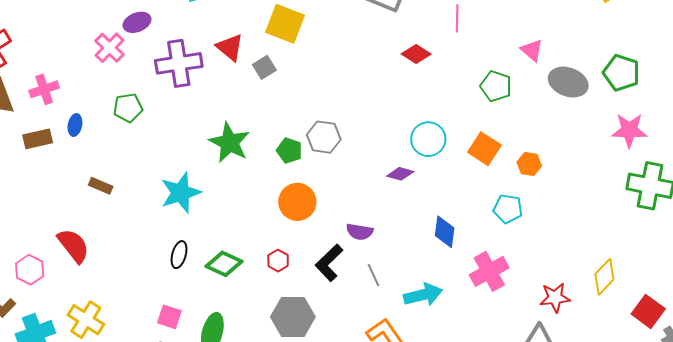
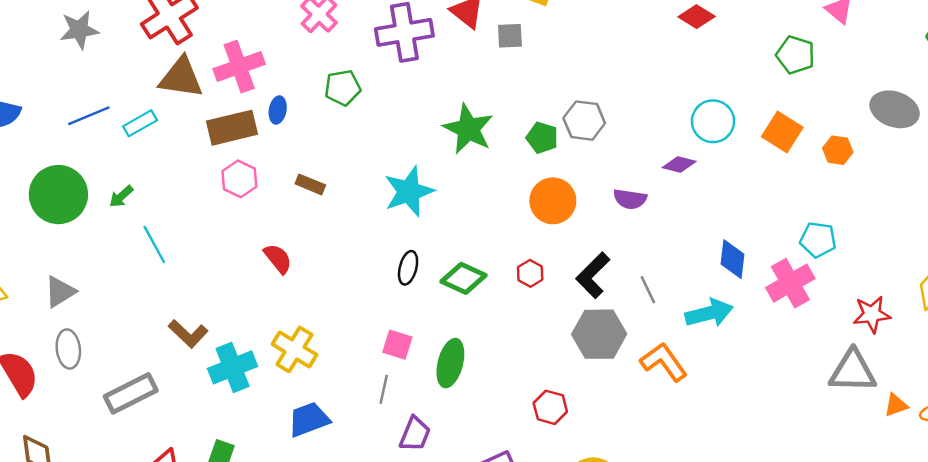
gray square: (264, 67) -> (510, 36), turned 30
gray ellipse: (568, 82) -> (895, 109), moved
pink cross: (44, 89) -> (239, 67), size x1.4
brown rectangle: (38, 139) -> (232, 128), size x1.4
cyan pentagon: (508, 209) -> (818, 240), moved
purple semicircle: (360, 232) -> (630, 199), moved
blue diamond: (445, 232) -> (733, 259), moved
red semicircle: (73, 246) -> (278, 259), size x0.7
pink hexagon: (30, 270) -> (239, 179), moved
gray hexagon: (293, 317) -> (599, 334), moved

